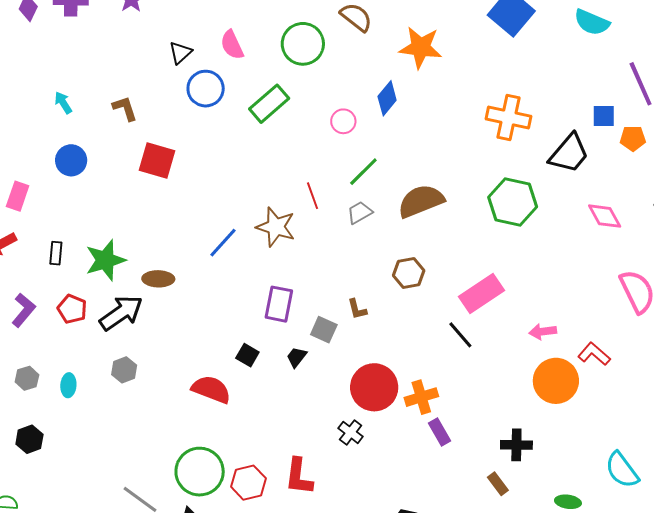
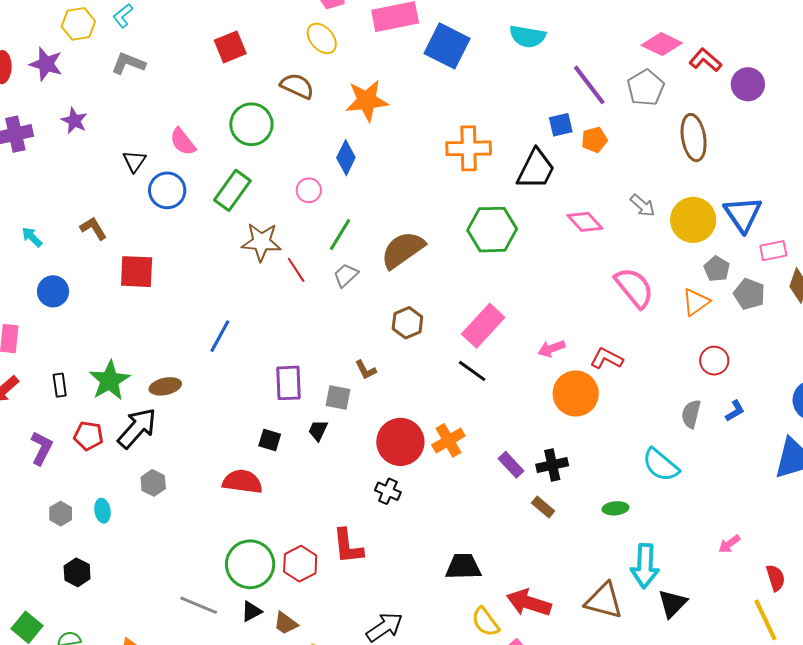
brown star: (276, 227) -> (261, 242), moved
purple rectangle: (440, 432) -> (511, 465), moved

